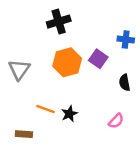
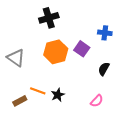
gray triangle: (19, 69) -> (16, 58), turned -30
black semicircle: (125, 83) -> (104, 69), turned 40
brown rectangle: (24, 134) -> (20, 101), moved, turned -32

